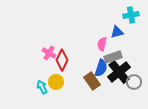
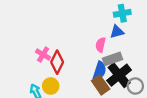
cyan cross: (131, 15) -> (122, 13), moved
brown rectangle: (92, 81) -> (101, 85), moved

